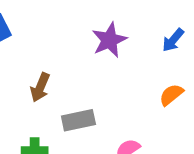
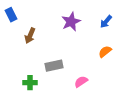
brown arrow: (40, 87) -> (30, 36), moved

